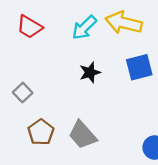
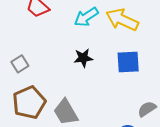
brown pentagon: (41, 132) -> (29, 102), size x1.4

